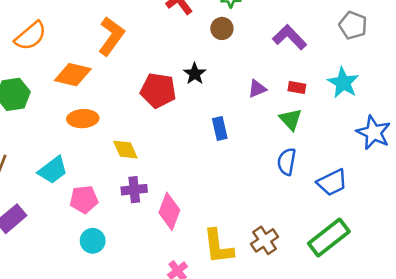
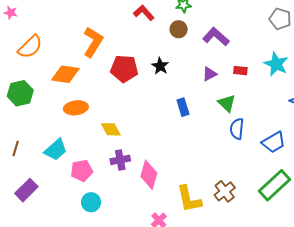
purple L-shape: (290, 37) -> (216, 37), moved
red pentagon: (158, 90) -> (124, 69), moved
green triangle: (291, 119) -> (227, 103), moved

